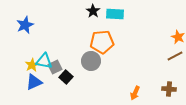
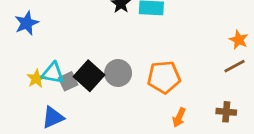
orange pentagon: (102, 42) -> (164, 77), moved
black square: (66, 77) -> (89, 76), moved, size x1.5
blue triangle: (34, 82) -> (53, 117), moved

